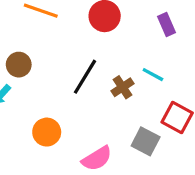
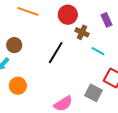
brown cross: (122, 87) -> (82, 32), moved, turned -32
orange circle: (47, 132) -> (18, 86), moved

